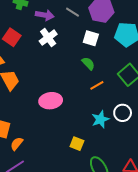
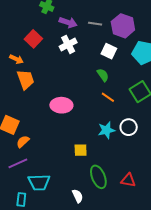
gray line: (72, 12) -> (95, 24), turned -32
orange line: (97, 85) -> (108, 97), turned 56
yellow square: (77, 144) -> (81, 150), turned -32

